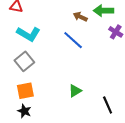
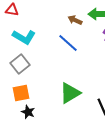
green triangle: (75, 91) -> (70, 93), size x1.6
black star: (24, 111) -> (28, 112), moved

